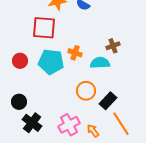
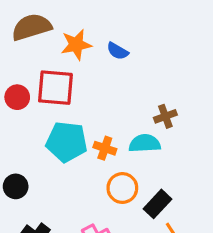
orange cross: (75, 53) -> (105, 148), moved
red circle: (20, 61) -> (17, 97), moved
black circle: (19, 102) -> (16, 186), moved

